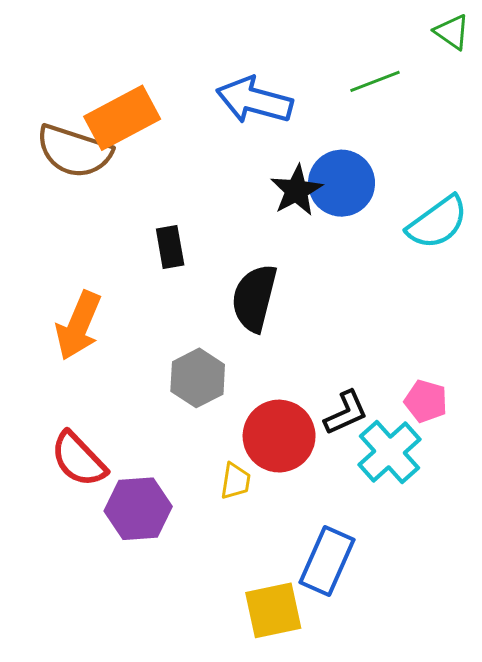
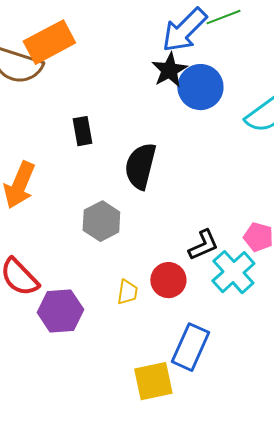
blue arrow: (254, 100) -> (184, 30), moved, turned -60
black star: (296, 190) -> (169, 70), moved
red circle: (279, 436) -> (168, 280), moved, size x0.7

